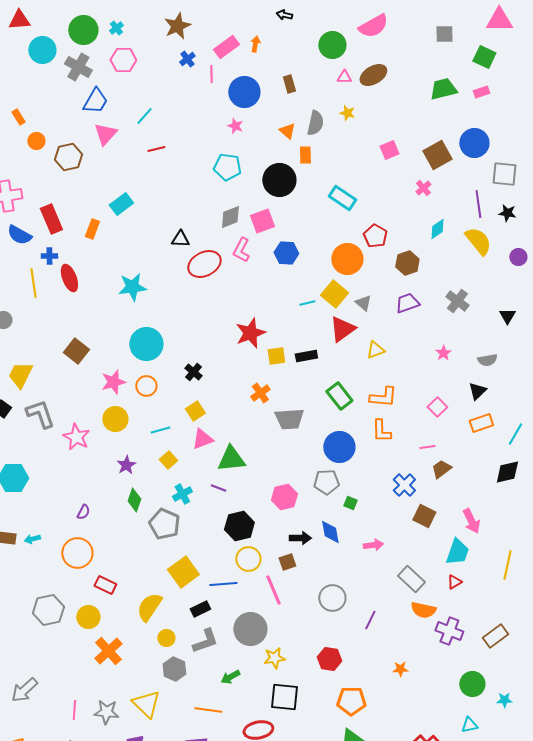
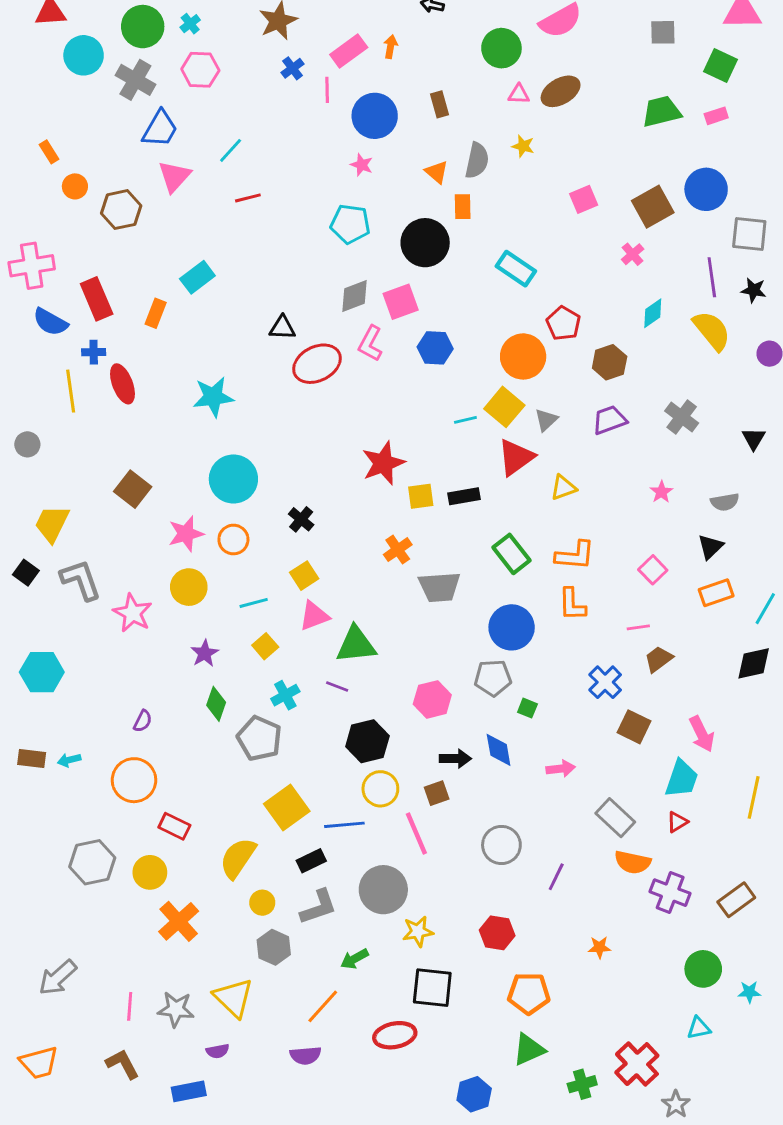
gray triangle: (363, 303) -> (546, 420), turned 36
orange line: (208, 710) -> (323, 1006), turned -56

